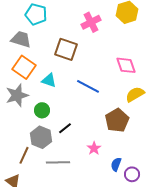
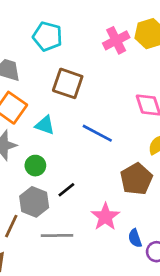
cyan pentagon: (36, 14) -> (48, 36), moved
pink cross: (91, 22) -> (116, 40), moved
pink star: (94, 148) -> (105, 217), size x1.5
blue semicircle: (116, 164) -> (135, 238), turned -40

